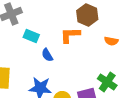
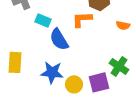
blue semicircle: (47, 55) -> (59, 39), size x1.6

